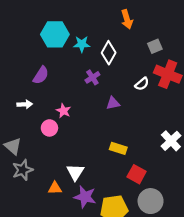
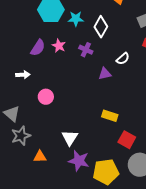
purple cross: (92, 77) -> (86, 50), turned -32
white semicircle: (142, 84) -> (123, 59), moved
pink star: (63, 111) -> (59, 46), moved
orange triangle: (55, 188) -> (40, 157), moved

